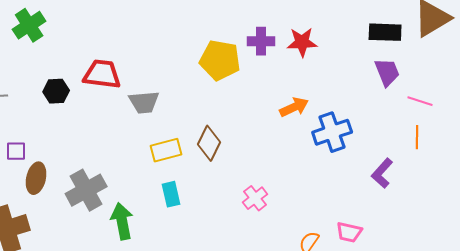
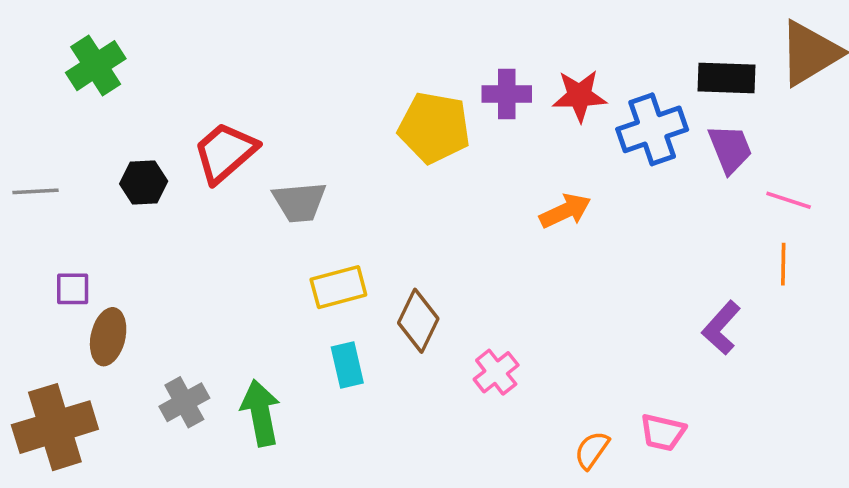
red trapezoid: (102, 74) -> (225, 152), turned -48
blue cross: (332, 132) -> (652, 129), moved
brown diamond: (209, 143) -> (418, 321), moved
gray cross: (86, 190) -> (184, 402), moved, size x0.7

